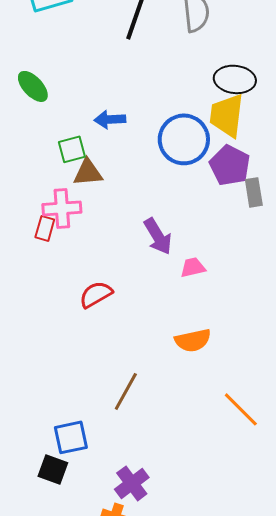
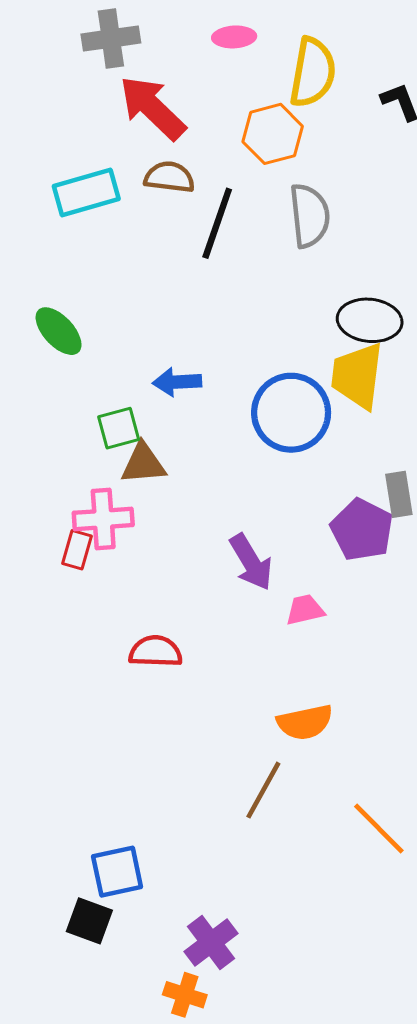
purple pentagon: (230, 165) -> (362, 530), moved
red semicircle: (96, 294) -> (156, 651), turned 32
brown line: (126, 391) -> (263, 790), moved

